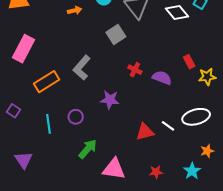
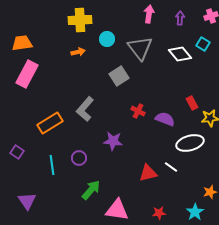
pink rectangle: (23, 49) -> (27, 74), moved
white ellipse: (196, 117) -> (190, 143), moved

